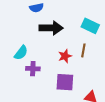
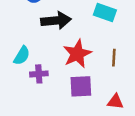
brown line: (83, 50) -> (114, 58), moved
red star: (65, 56) -> (77, 54), size x1.6

